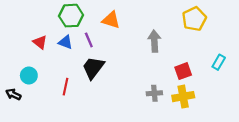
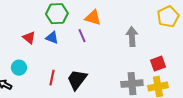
purple line: (89, 40) -> (82, 36), moved
black trapezoid: (93, 68) -> (77, 80), moved
gray cross: (154, 93) -> (132, 84), size x1.5

